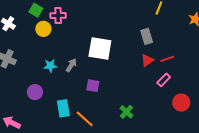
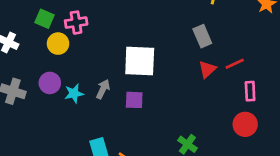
pink rectangle: (164, 80) -> (250, 91), moved, turned -40
purple square: (93, 86) -> (134, 100), moved
purple circle: (35, 92) -> (50, 83), moved
red circle: (181, 103) -> (245, 124), moved

